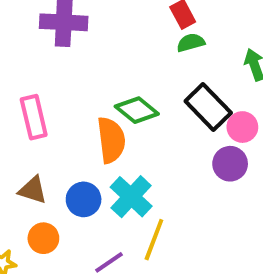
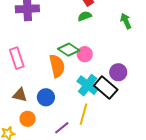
green semicircle: (191, 43) -> (85, 16), moved
black rectangle: (208, 107) -> (106, 88), moved
pink circle: (242, 127) -> (85, 54), moved
cyan cross: (131, 197) -> (88, 85), moved

